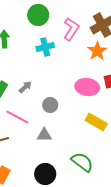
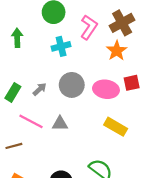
gray circle: (50, 105) -> (72, 85), moved, size x1.5
gray triangle: (44, 135) -> (60, 123), moved

